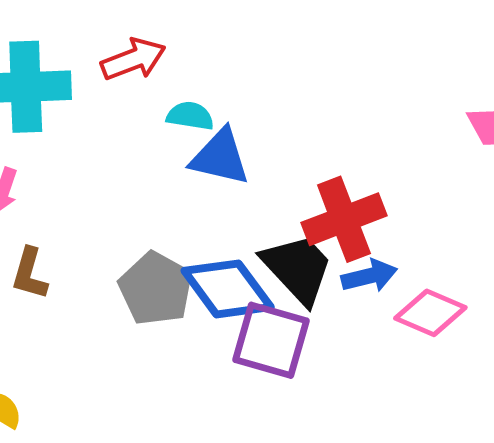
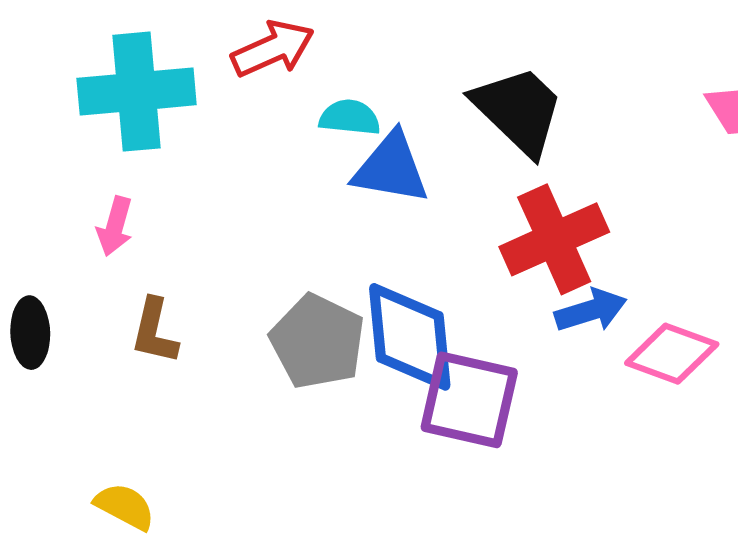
black trapezoid: (298, 269) -> (518, 110), moved
blue diamond: (228, 289) -> (410, 337), turned 34

